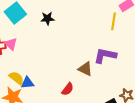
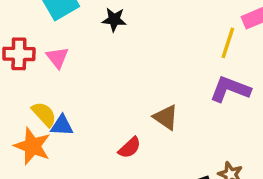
pink triangle: (11, 44) -> (57, 58), moved
purple L-shape: (105, 56) -> (230, 89), moved

